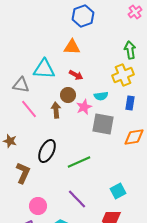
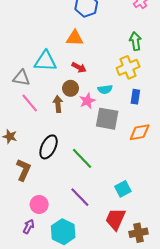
green line: (79, 162) -> (82, 158), turned 70

